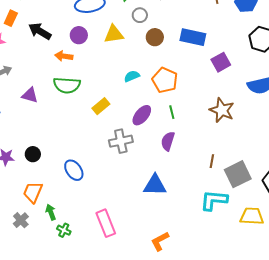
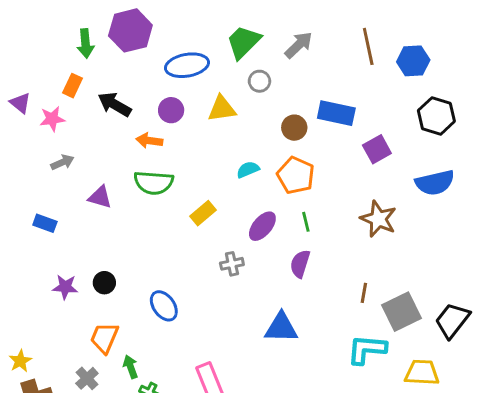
brown circle: (155, 37) -> (294, 128), moved
gray cross: (121, 141) -> (232, 264), size x0.7

